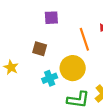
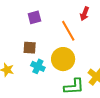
cyan cross: (50, 78) -> (38, 66), moved, turned -32

